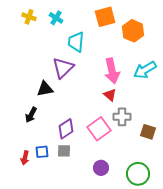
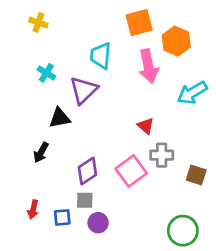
cyan cross: (56, 18) -> (46, 73), moved
pink arrow: (112, 71) -> (148, 66), moved
blue square: (42, 152) -> (62, 217), moved
purple circle: (101, 168) -> (98, 223), moved

